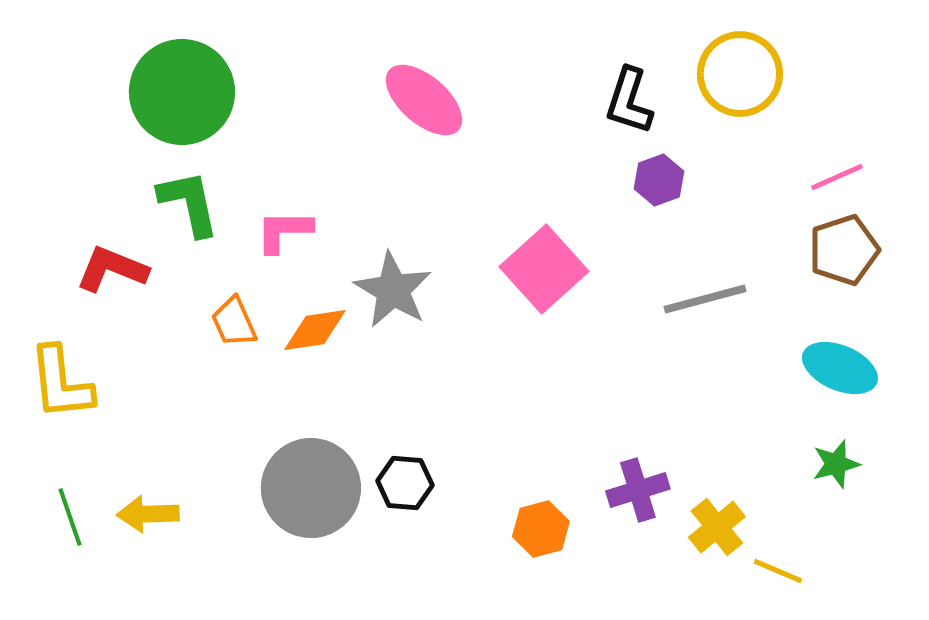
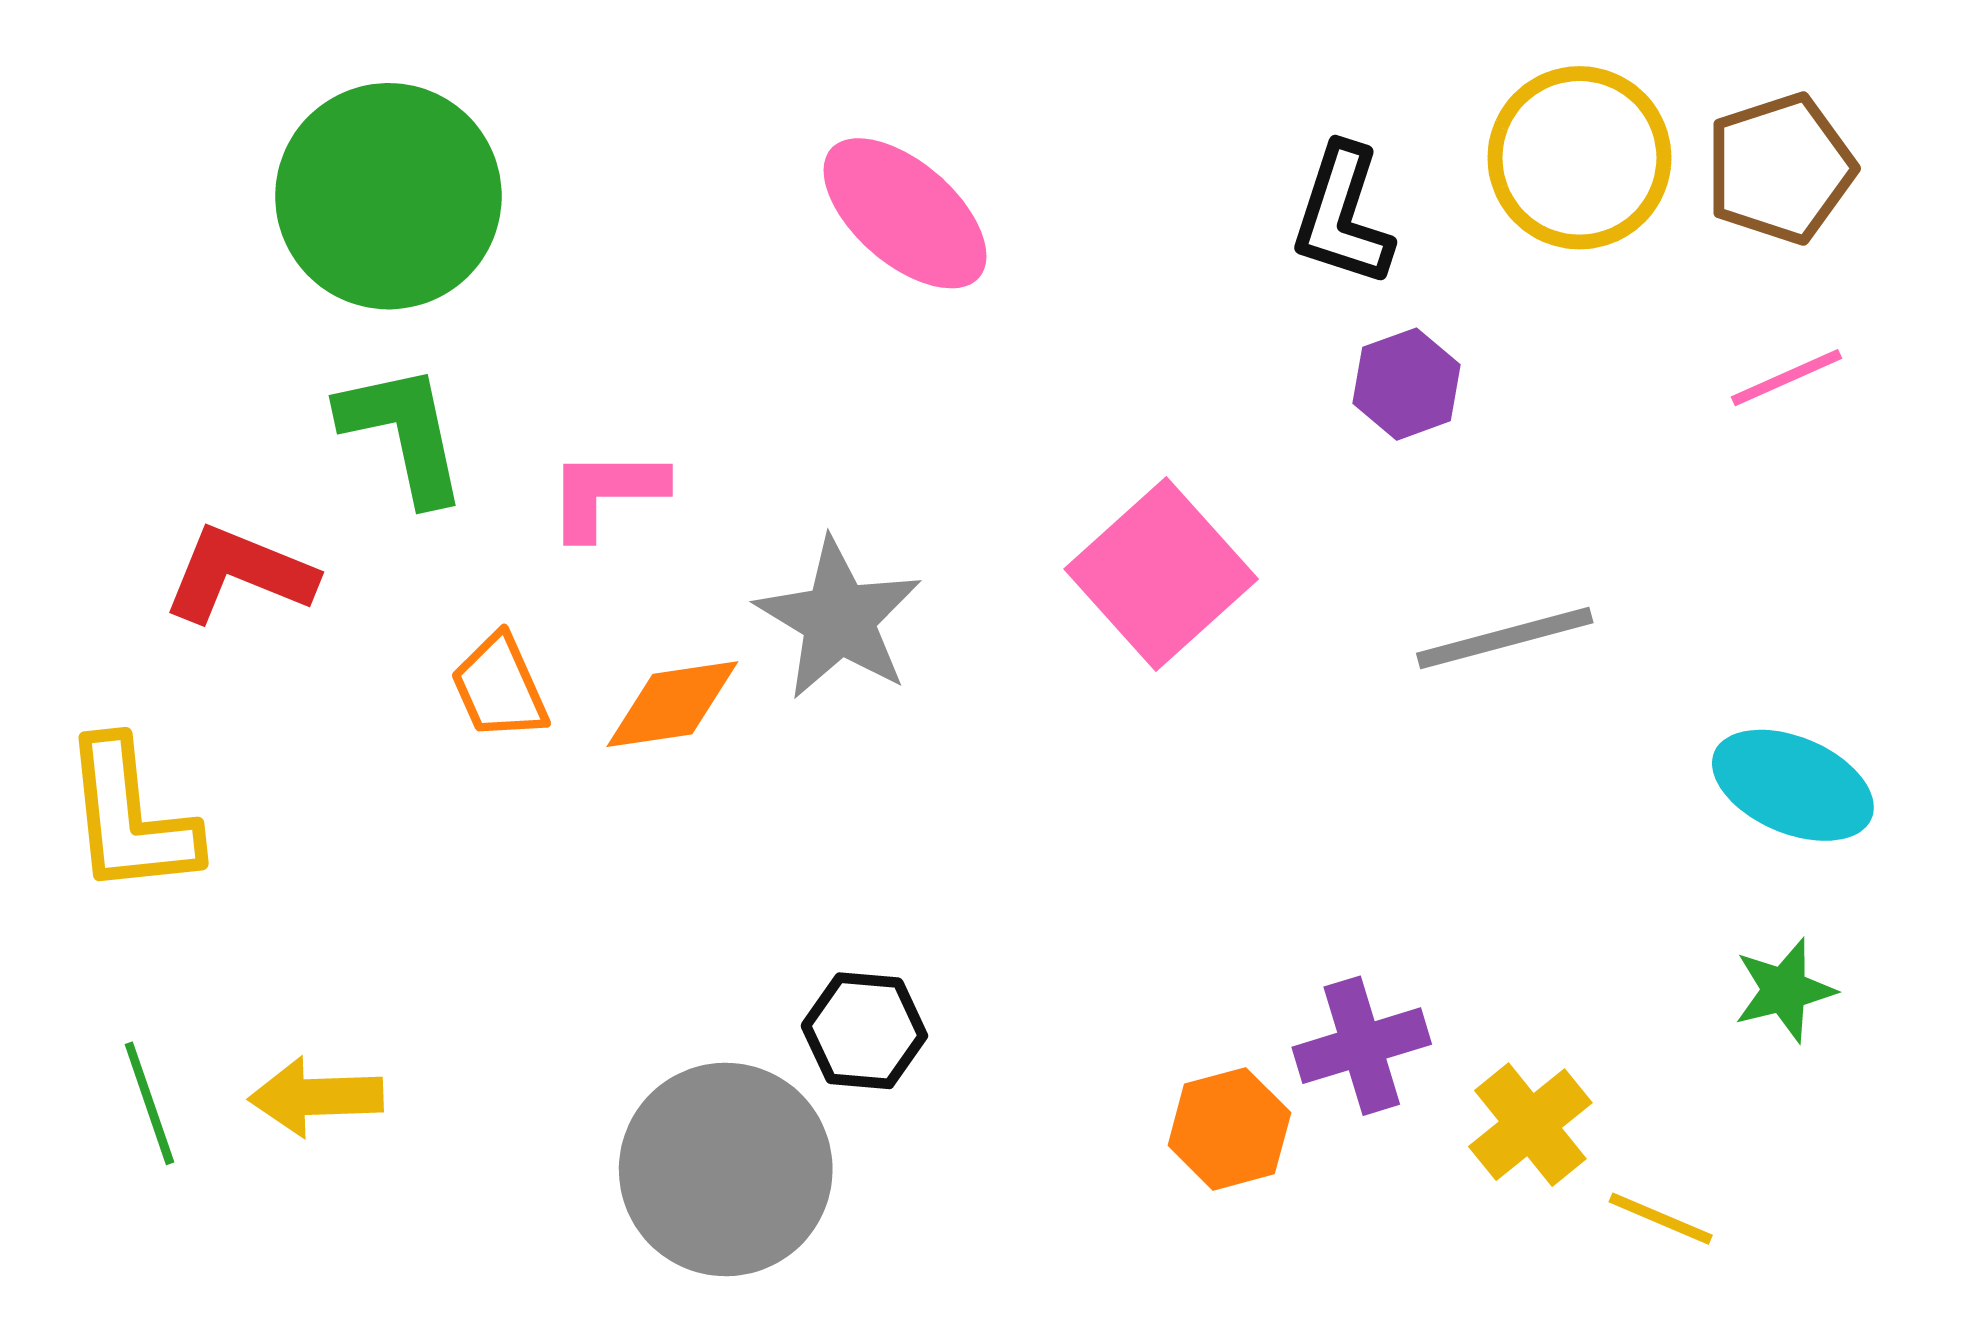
brown pentagon: (844, 250) -> (1780, 168), moved
gray circle: (311, 488) -> (726, 1169), moved
orange hexagon: (541, 529) -> (1229, 1129), moved

